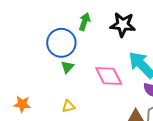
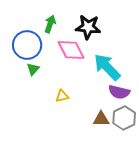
pink diamond: (109, 76) -> (71, 50), moved
yellow triangle: (68, 106) -> (62, 96), moved

